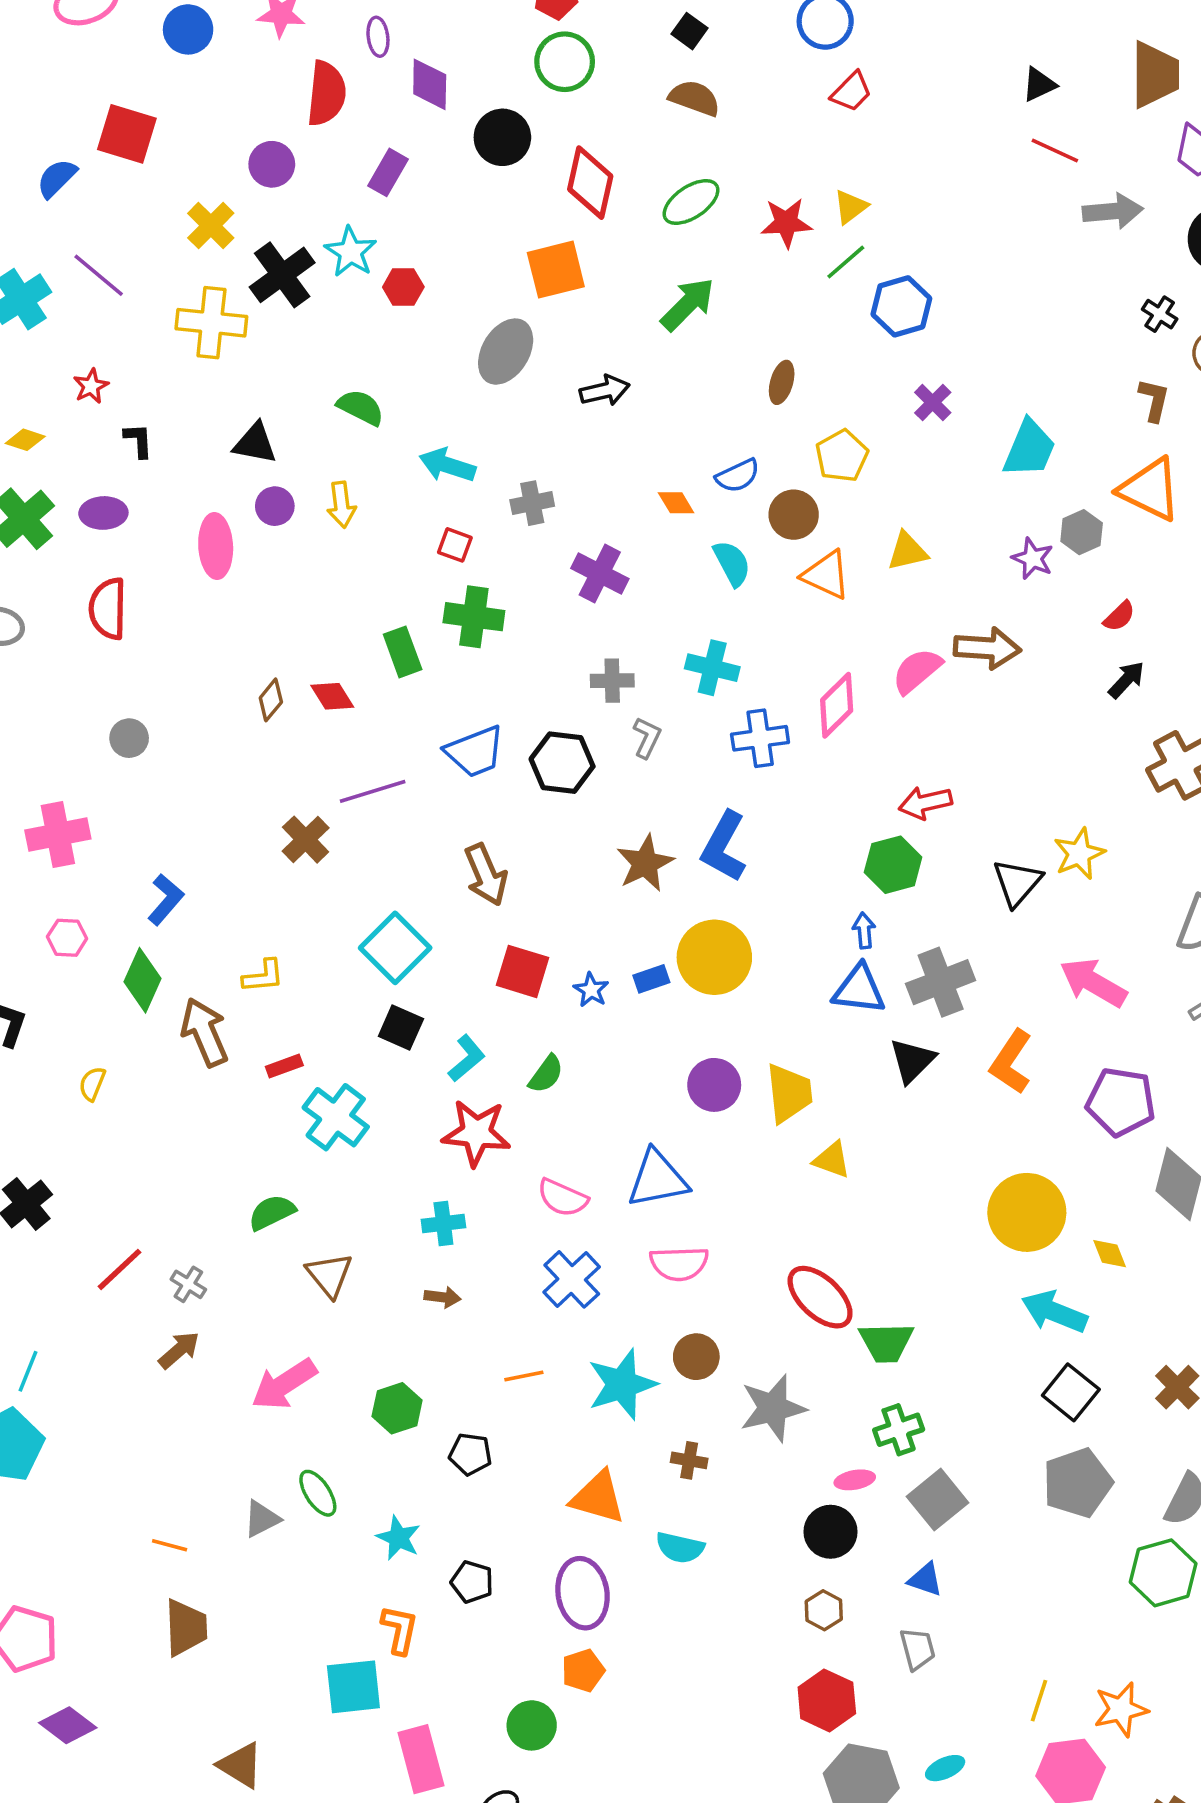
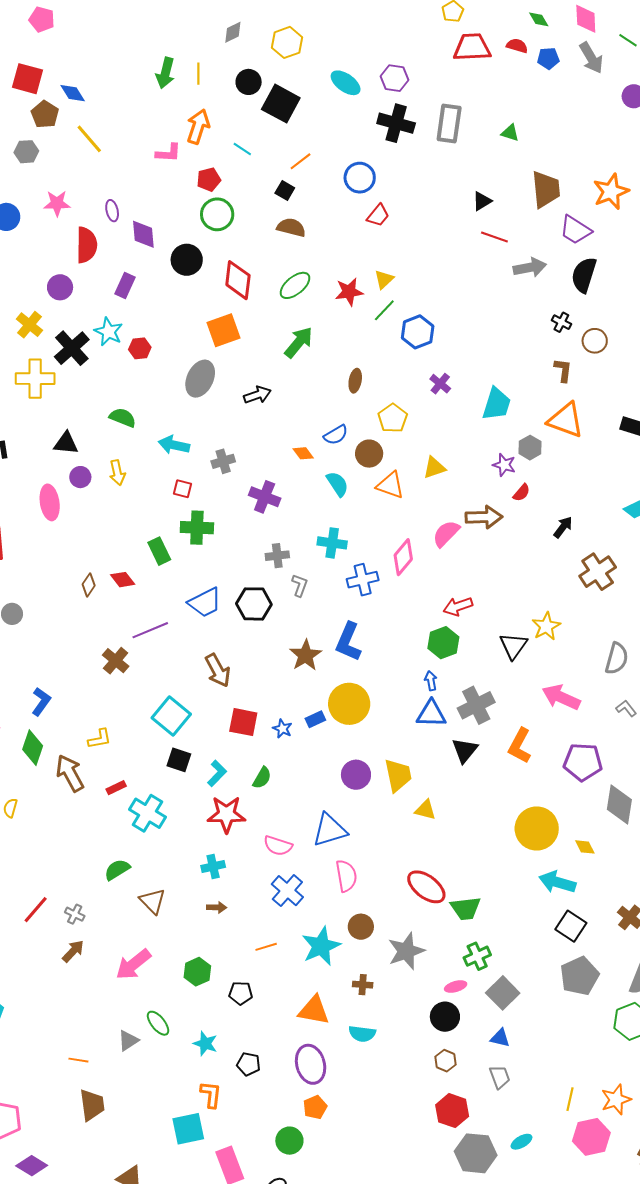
red semicircle: (1119, 616) -> (522, 493), moved
pink semicircle: (679, 1263) -> (346, 876), turned -92

